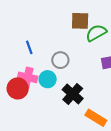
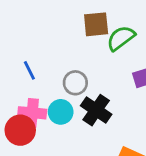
black cross: (73, 94) -> (96, 110), moved

